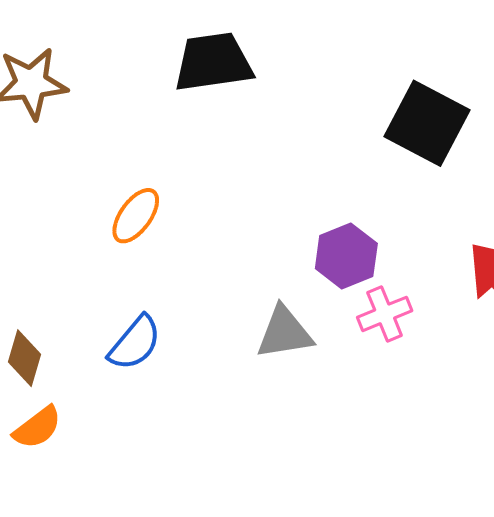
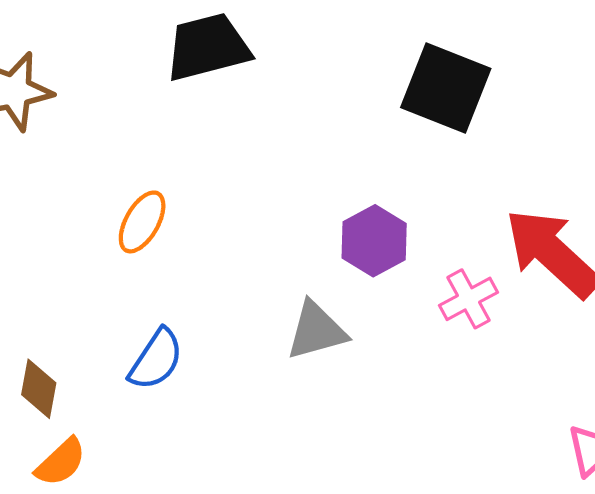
pink cross: (385, 314) -> (469, 299), moved

